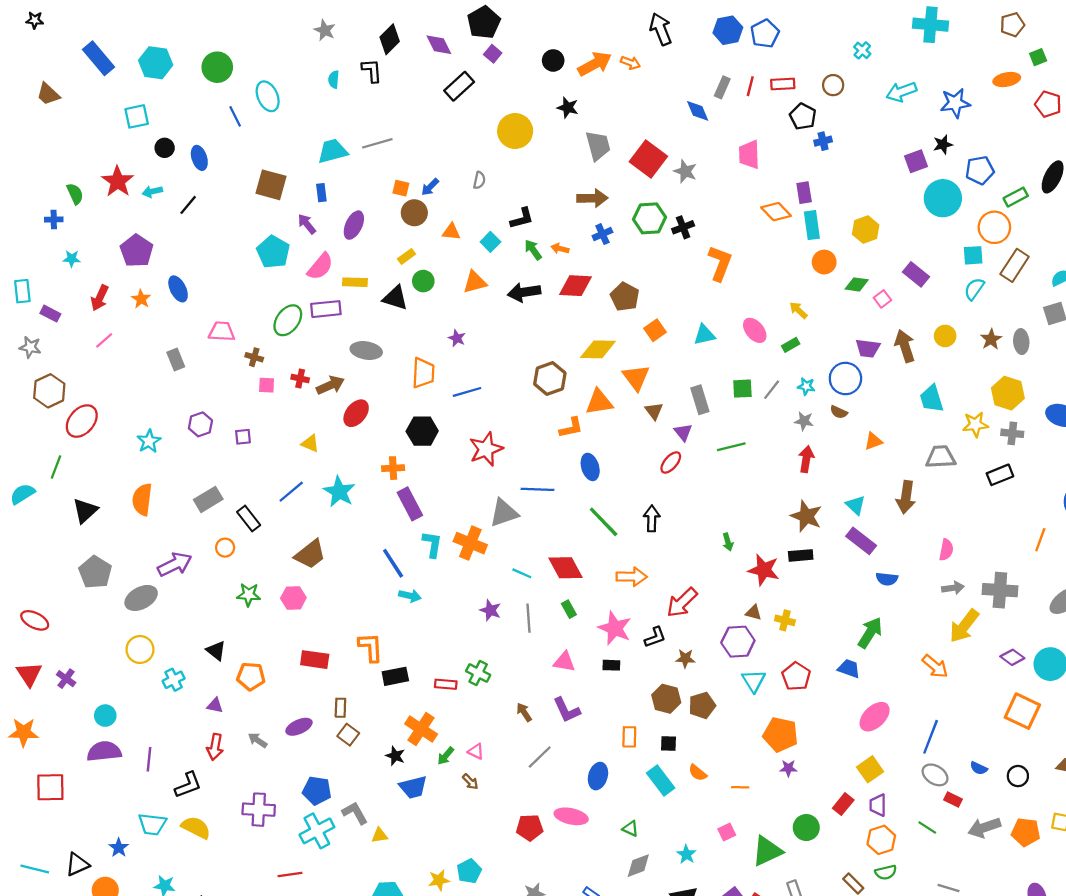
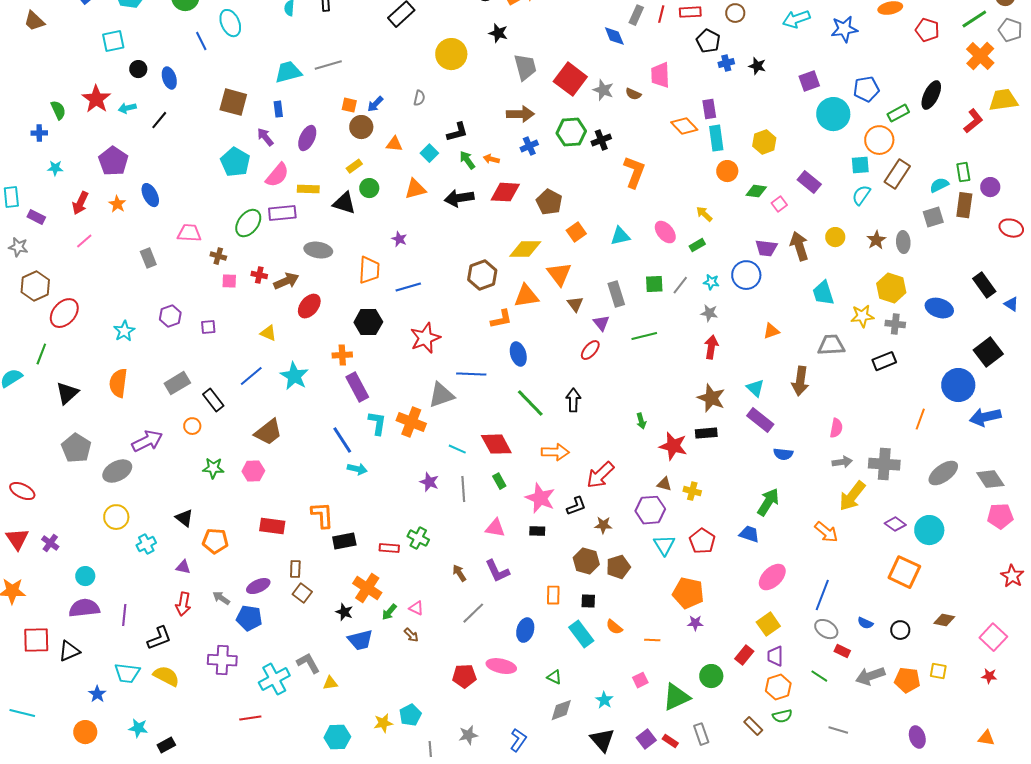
black star: (943, 144) -> (757, 66), moved, turned 30
brown semicircle: (839, 412) -> (633, 94), moved
blue pentagon: (317, 791) -> (249, 618), moved
black triangle: (77, 864) -> (69, 651), moved

